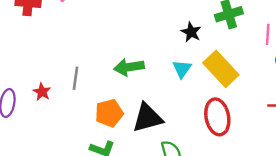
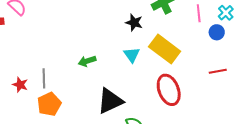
green arrow: (129, 67) -> (87, 61), size x0.7
red star: (42, 92) -> (20, 85), moved
orange pentagon: (109, 113) -> (49, 104), moved

